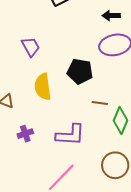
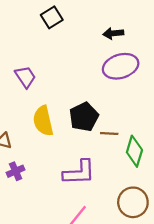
black pentagon: (80, 71) -> (84, 117), moved, turned -30
purple cross: (25, 134) -> (16, 171), moved

